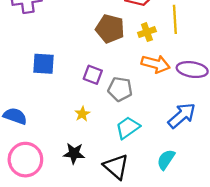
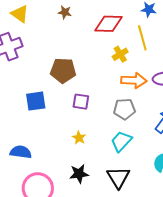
brown pentagon: (110, 29) -> (63, 70), moved
gray pentagon: (120, 89) -> (124, 109), moved
black triangle: (116, 167) -> (118, 177), turned 30

